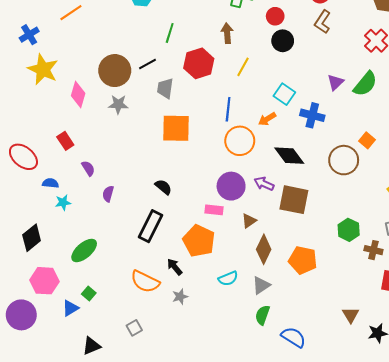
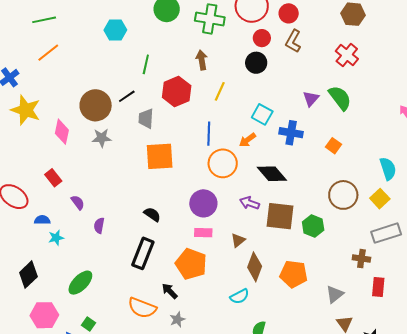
red circle: (275, 16) -> (262, 38), moved
green semicircle: (365, 84) -> (340, 98), turned -72
orange square: (367, 140) -> (333, 146), moved
brown circle: (344, 160) -> (343, 195), moved
purple circle: (231, 186) -> (203, 203), moved
green hexagon: (349, 230) -> (313, 226), moved
cyan semicircle: (228, 278) -> (239, 296), moved
gray triangle: (261, 285) -> (335, 294), moved

